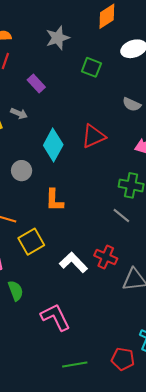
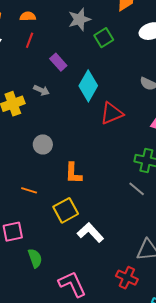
green square: (91, 67) -> (104, 38), moved, turned 36
cyan diamond: (53, 145) -> (88, 86), moved
yellow square: (31, 242) -> (66, 210), moved
red cross: (106, 257) -> (127, 278), moved

